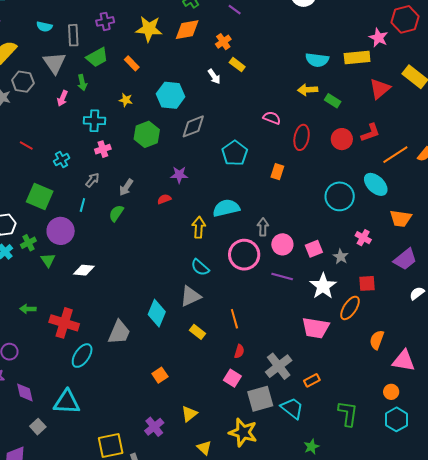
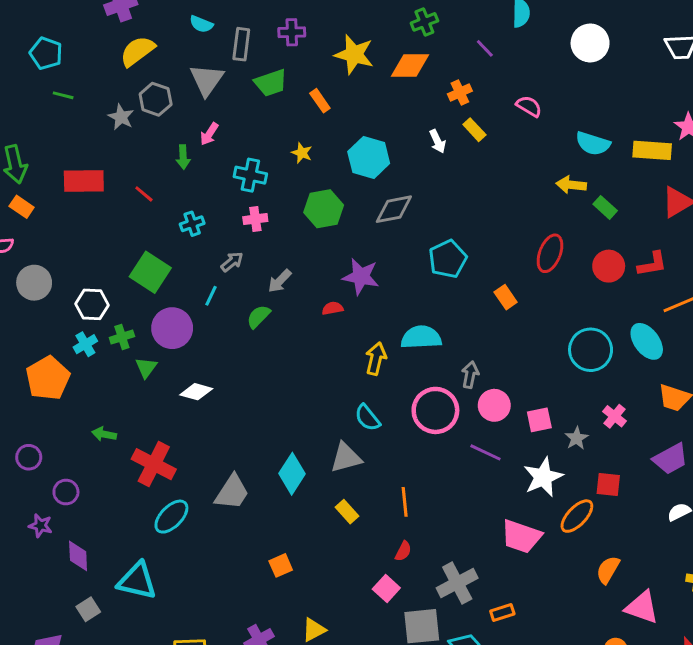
green arrow: (82, 83) -> (183, 157), moved
pink semicircle: (272, 118) -> (529, 106), moved
orange rectangle: (277, 172) -> (506, 297), turned -63
purple star: (179, 175) -> (361, 276), size x1.4

